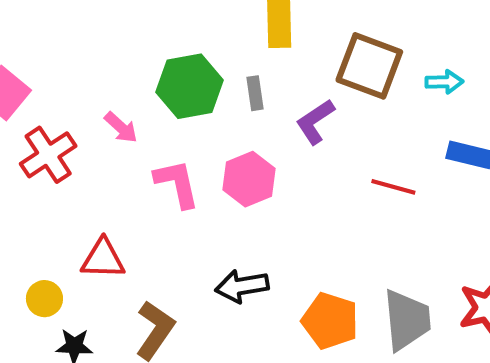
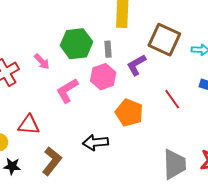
pink hexagon: (249, 179) -> (103, 77), moved
pink L-shape: (177, 184) -> (67, 91), turned -112
red line: (393, 187) -> (172, 99), turned 35
orange pentagon: (330, 321) -> (129, 113), moved

